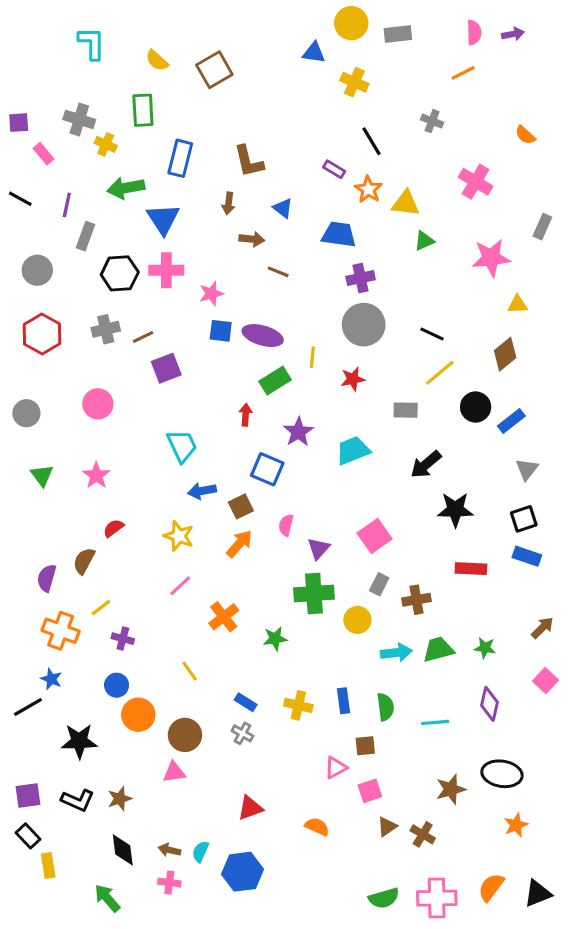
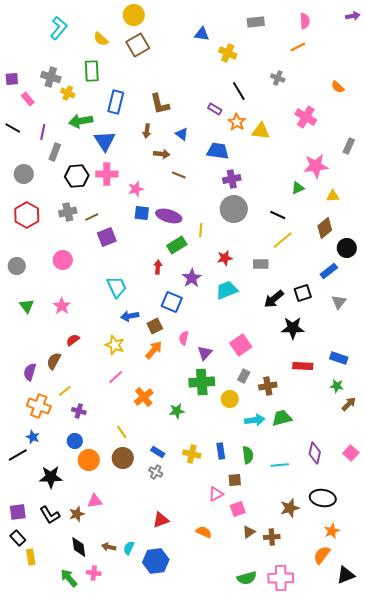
yellow circle: (351, 23) -> (134, 15), moved
purple arrow: (513, 34) -> (353, 16), moved
cyan L-shape: (92, 43) -> (59, 28), turned 40
green triangle: (424, 241) -> (298, 188), moved
red star: (353, 379) -> (225, 258), moved
black circle: (476, 407) -> (347, 248), moved
black square: (524, 519) -> (303, 293), moved
green star: (485, 648) -> (337, 386), moved
pink square: (545, 681) -> (351, 453), moved
brown circle: (185, 735) -> (123, 458), moved
pink triangle: (174, 772) -> (95, 501), moved
black L-shape: (78, 800) -> (50, 515), turned 35
brown cross: (423, 834) -> (272, 537), turned -35
pink cross: (169, 883) -> (94, 573), moved
orange semicircle: (491, 887) -> (322, 555), moved

